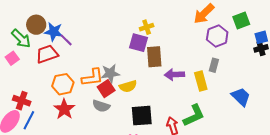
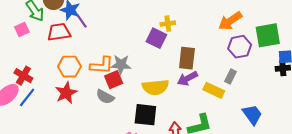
green square: (241, 21) -> (268, 35), size x1.4
brown rectangle: (154, 57) -> (187, 58), moved
purple arrow: (174, 75) -> (188, 78), turned -36
yellow rectangle: (201, 81) -> (214, 90), turned -60
yellow semicircle: (128, 86) -> (155, 87), moved, size x1.4

